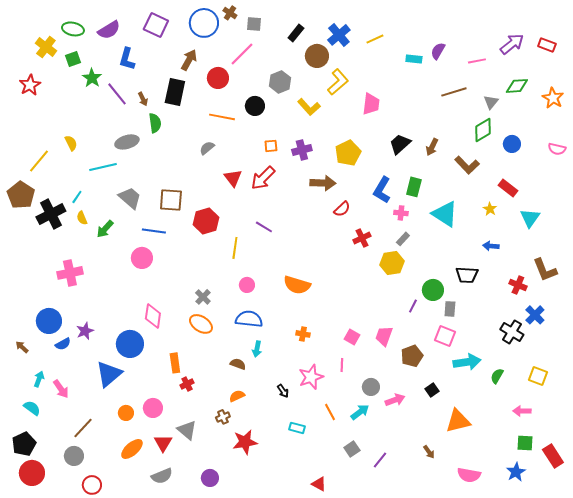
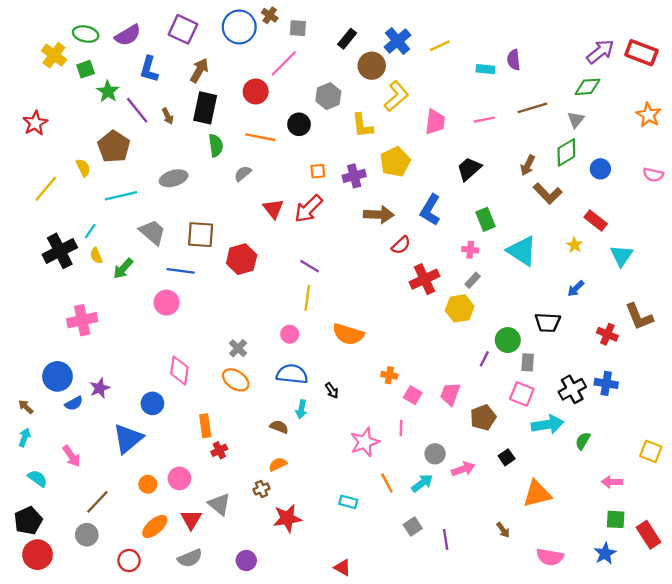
red rectangle: (547, 45) -> (641, 53), size x1.5
purple semicircle: (438, 51) -> (514, 60), turned -36
brown arrow: (189, 60) -> (199, 70), moved
pink line: (477, 61) -> (484, 120), moved
red star: (30, 85) -> (35, 123), moved
green diamond: (517, 86) -> (587, 87), moved
yellow L-shape: (309, 107) -> (362, 125), turned 35
green semicircle: (155, 123) -> (216, 145), moved
gray ellipse: (127, 142) -> (174, 178), moved
brown arrow: (432, 147) -> (528, 165), moved
yellow pentagon: (348, 153) -> (395, 162), moved
green rectangle: (414, 187) -> (485, 219), turned -36
blue L-shape: (382, 190) -> (430, 210), moved
brown pentagon: (21, 195) -> (114, 147), moved
red cross: (362, 238) -> (424, 279), size x1.4
blue arrow: (491, 246) -> (576, 288), turned -49
yellow line: (235, 248) -> (307, 298), moved
blue cross: (535, 315) -> (606, 383), moved, turned -36
black cross: (512, 332) -> (572, 389), moved, turned 30
orange cross: (303, 334) -> (389, 375), moved
blue circle: (130, 344) -> (152, 403), size x0.7
yellow square: (538, 376) -> (651, 451), moved
cyan arrow: (39, 379) -> (25, 437), moved
black arrow: (283, 391) -> (332, 390), moved
purple line: (380, 460) -> (446, 539), turned -48
red triangle: (319, 484) -> (342, 568), moved
red circle: (92, 485) -> (129, 561), moved

